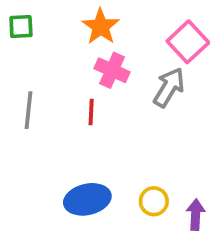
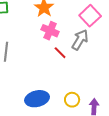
red line: (91, 112) -> (60, 53), moved, turned -48

